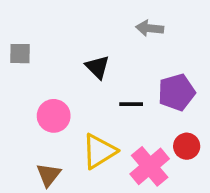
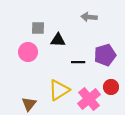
gray square: (20, 54) -> (38, 28), moved
black triangle: (97, 67) -> (58, 40), turned -42
pink circle: (54, 116) -> (28, 52), moved

